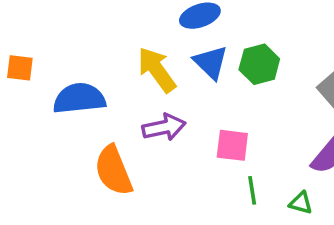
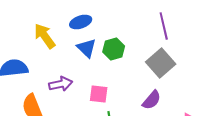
yellow arrow: (157, 70) -> (45, 36), moved

